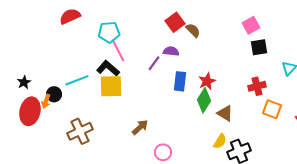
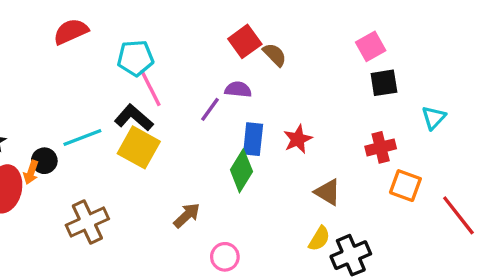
yellow square: (111, 86) -> (139, 147), turned 30
green diamond: (204, 100) -> (241, 171), moved

